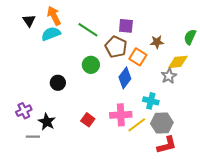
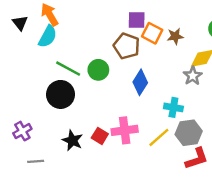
green line: (88, 30) -> (68, 69), moved
cyan semicircle: (51, 34) -> (48, 36), turned 144
orange square: (138, 57) -> (152, 33), moved
black circle: (58, 83) -> (60, 94), size x1.5
pink cross: (121, 115) -> (125, 130), moved
black star: (47, 122) -> (72, 140), moved

